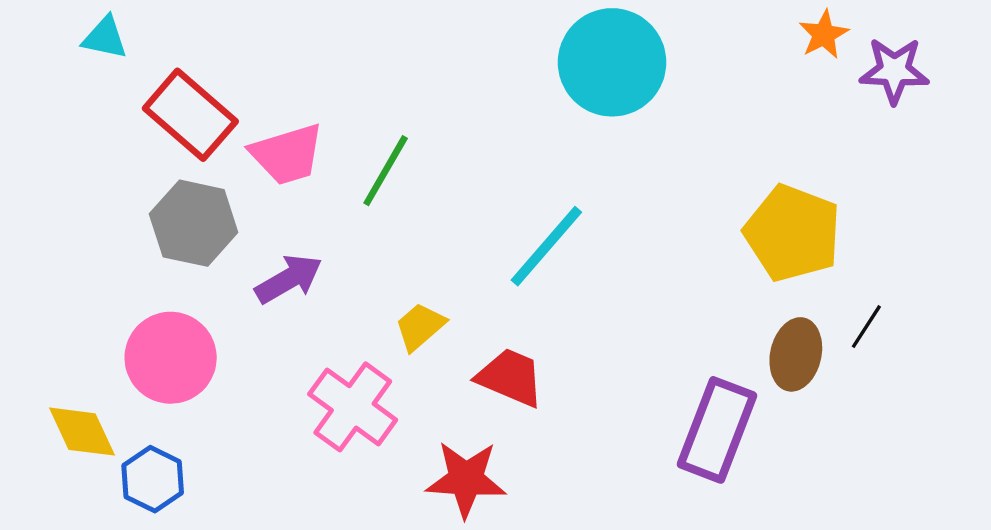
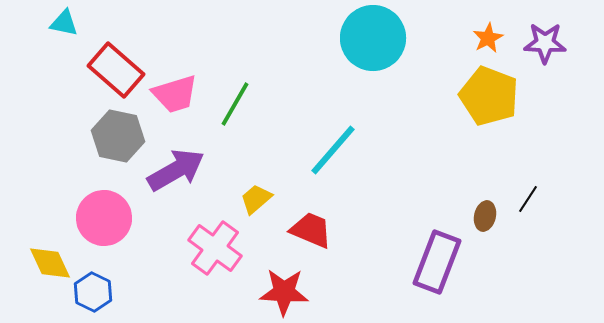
orange star: (824, 34) -> (488, 38), moved
yellow pentagon: (793, 233) -> (489, 96), moved
purple arrow: (289, 279) -> (176, 170), size x1.4
brown ellipse: (796, 354) -> (485, 216), size x0.7

